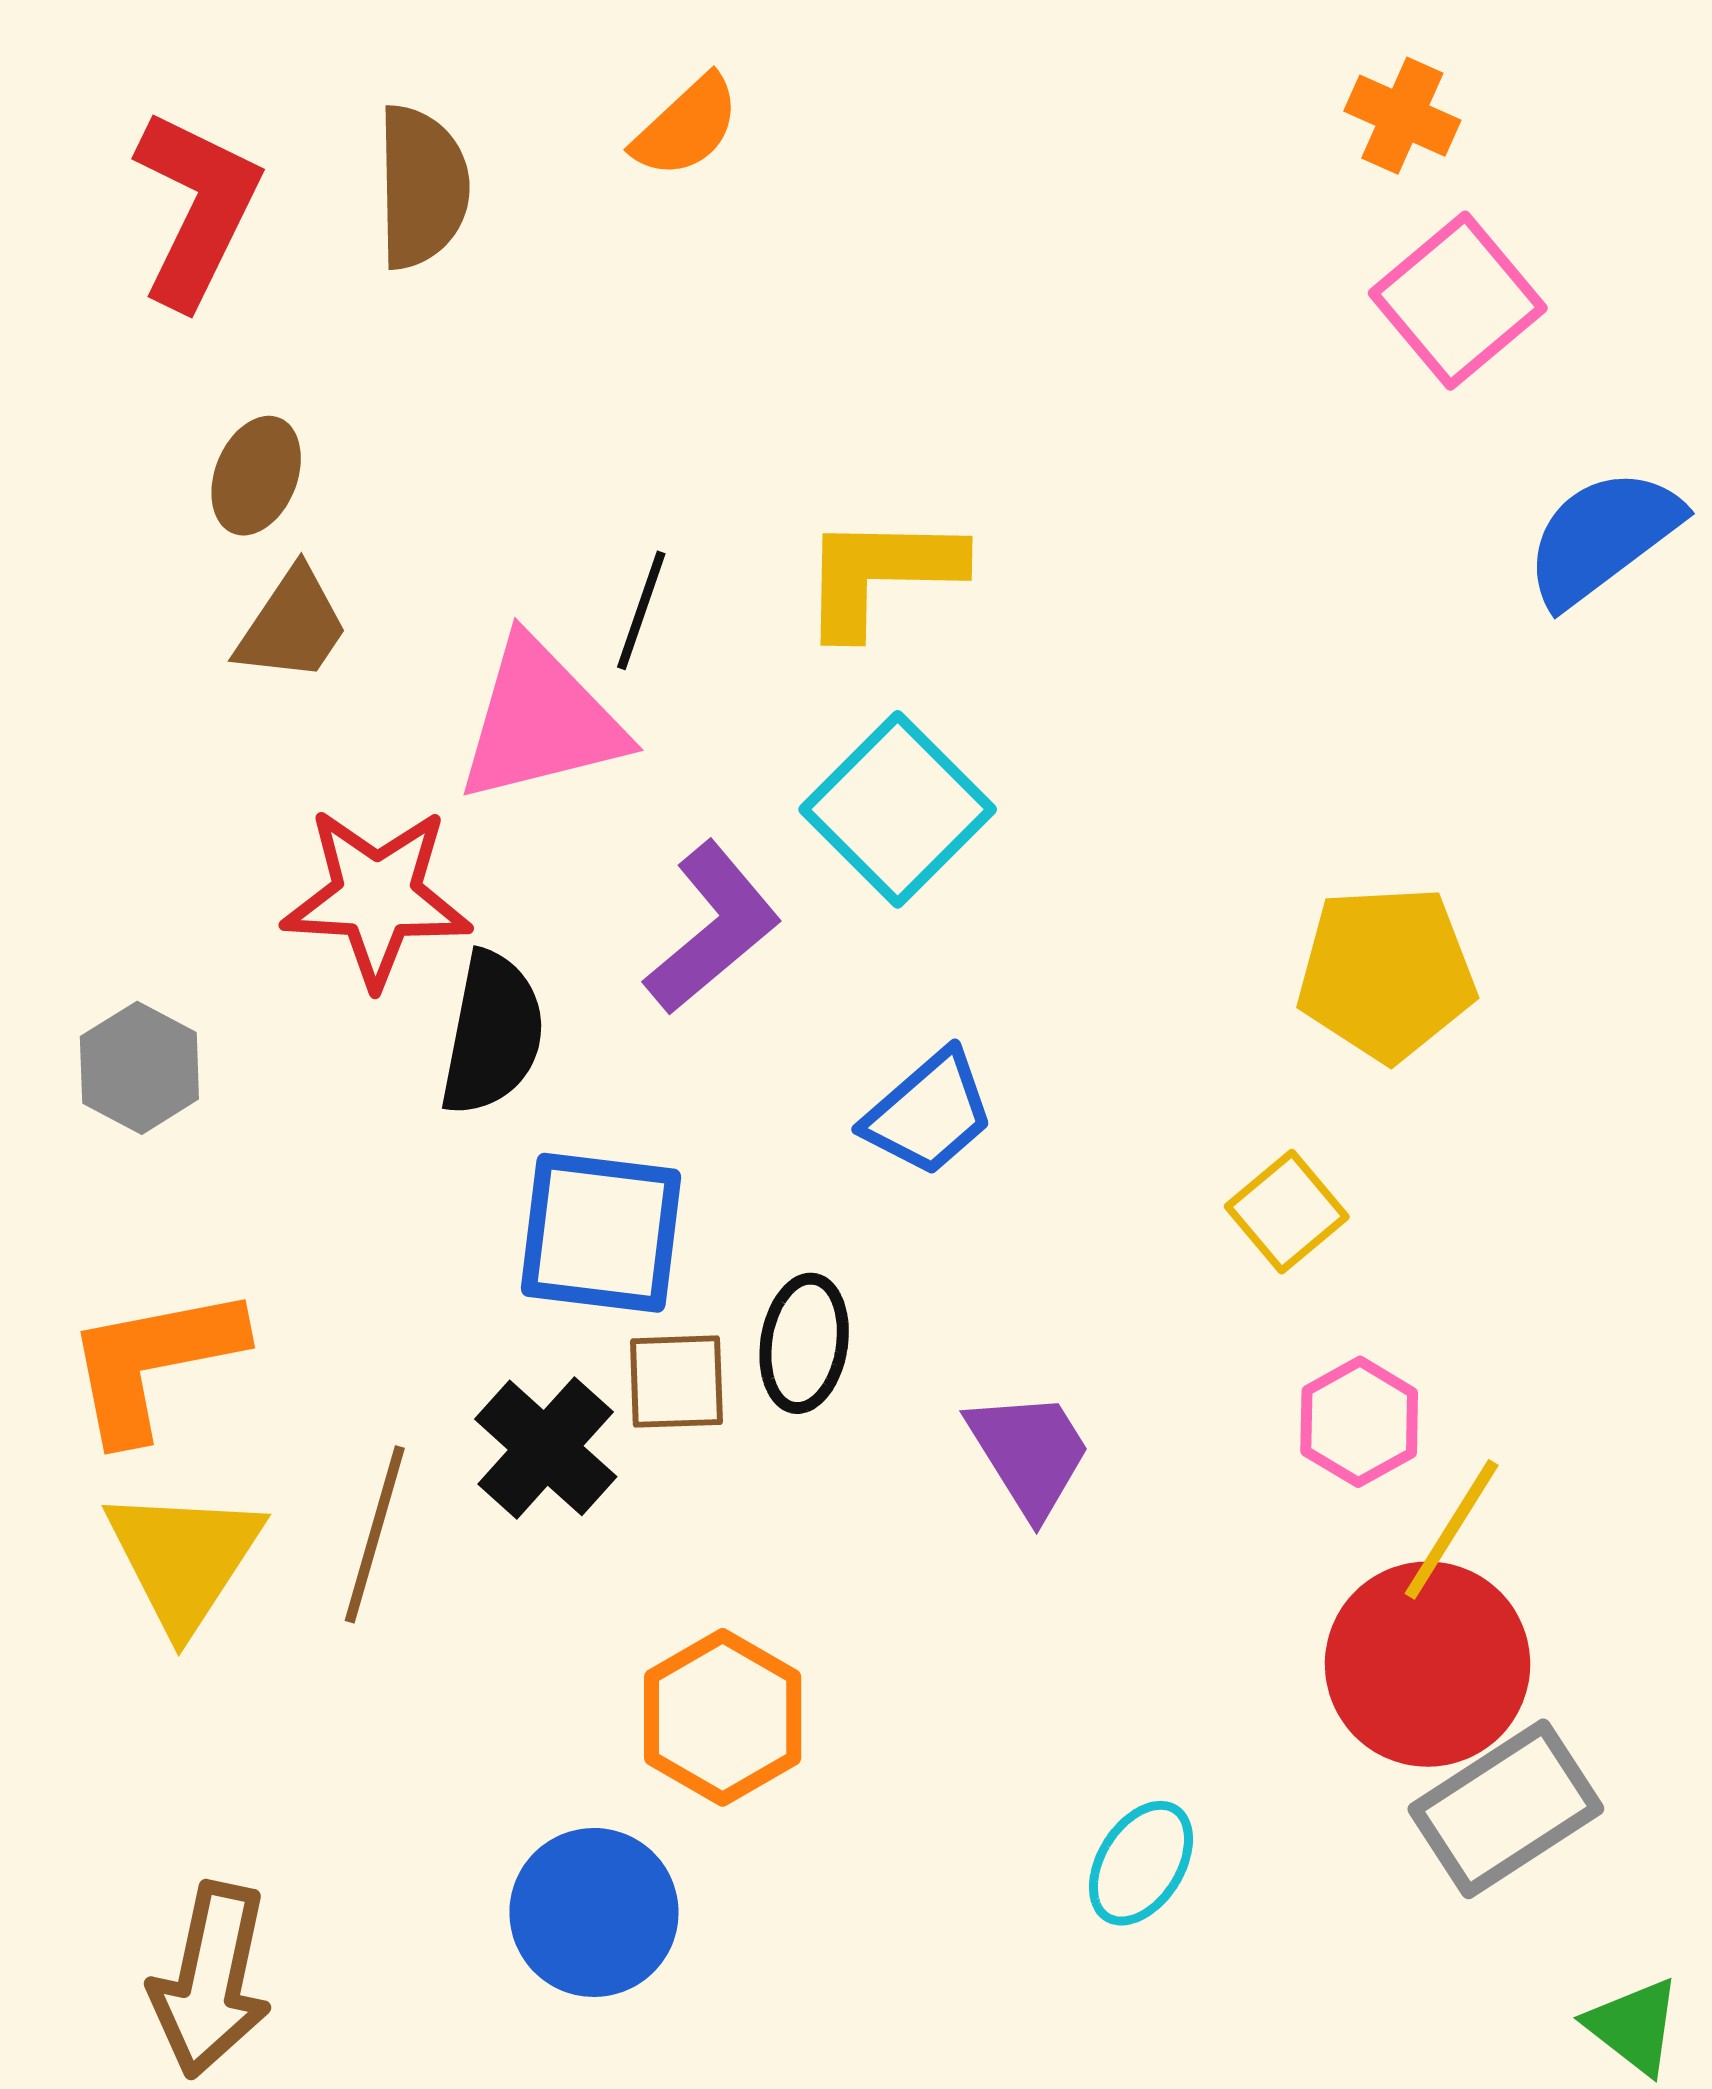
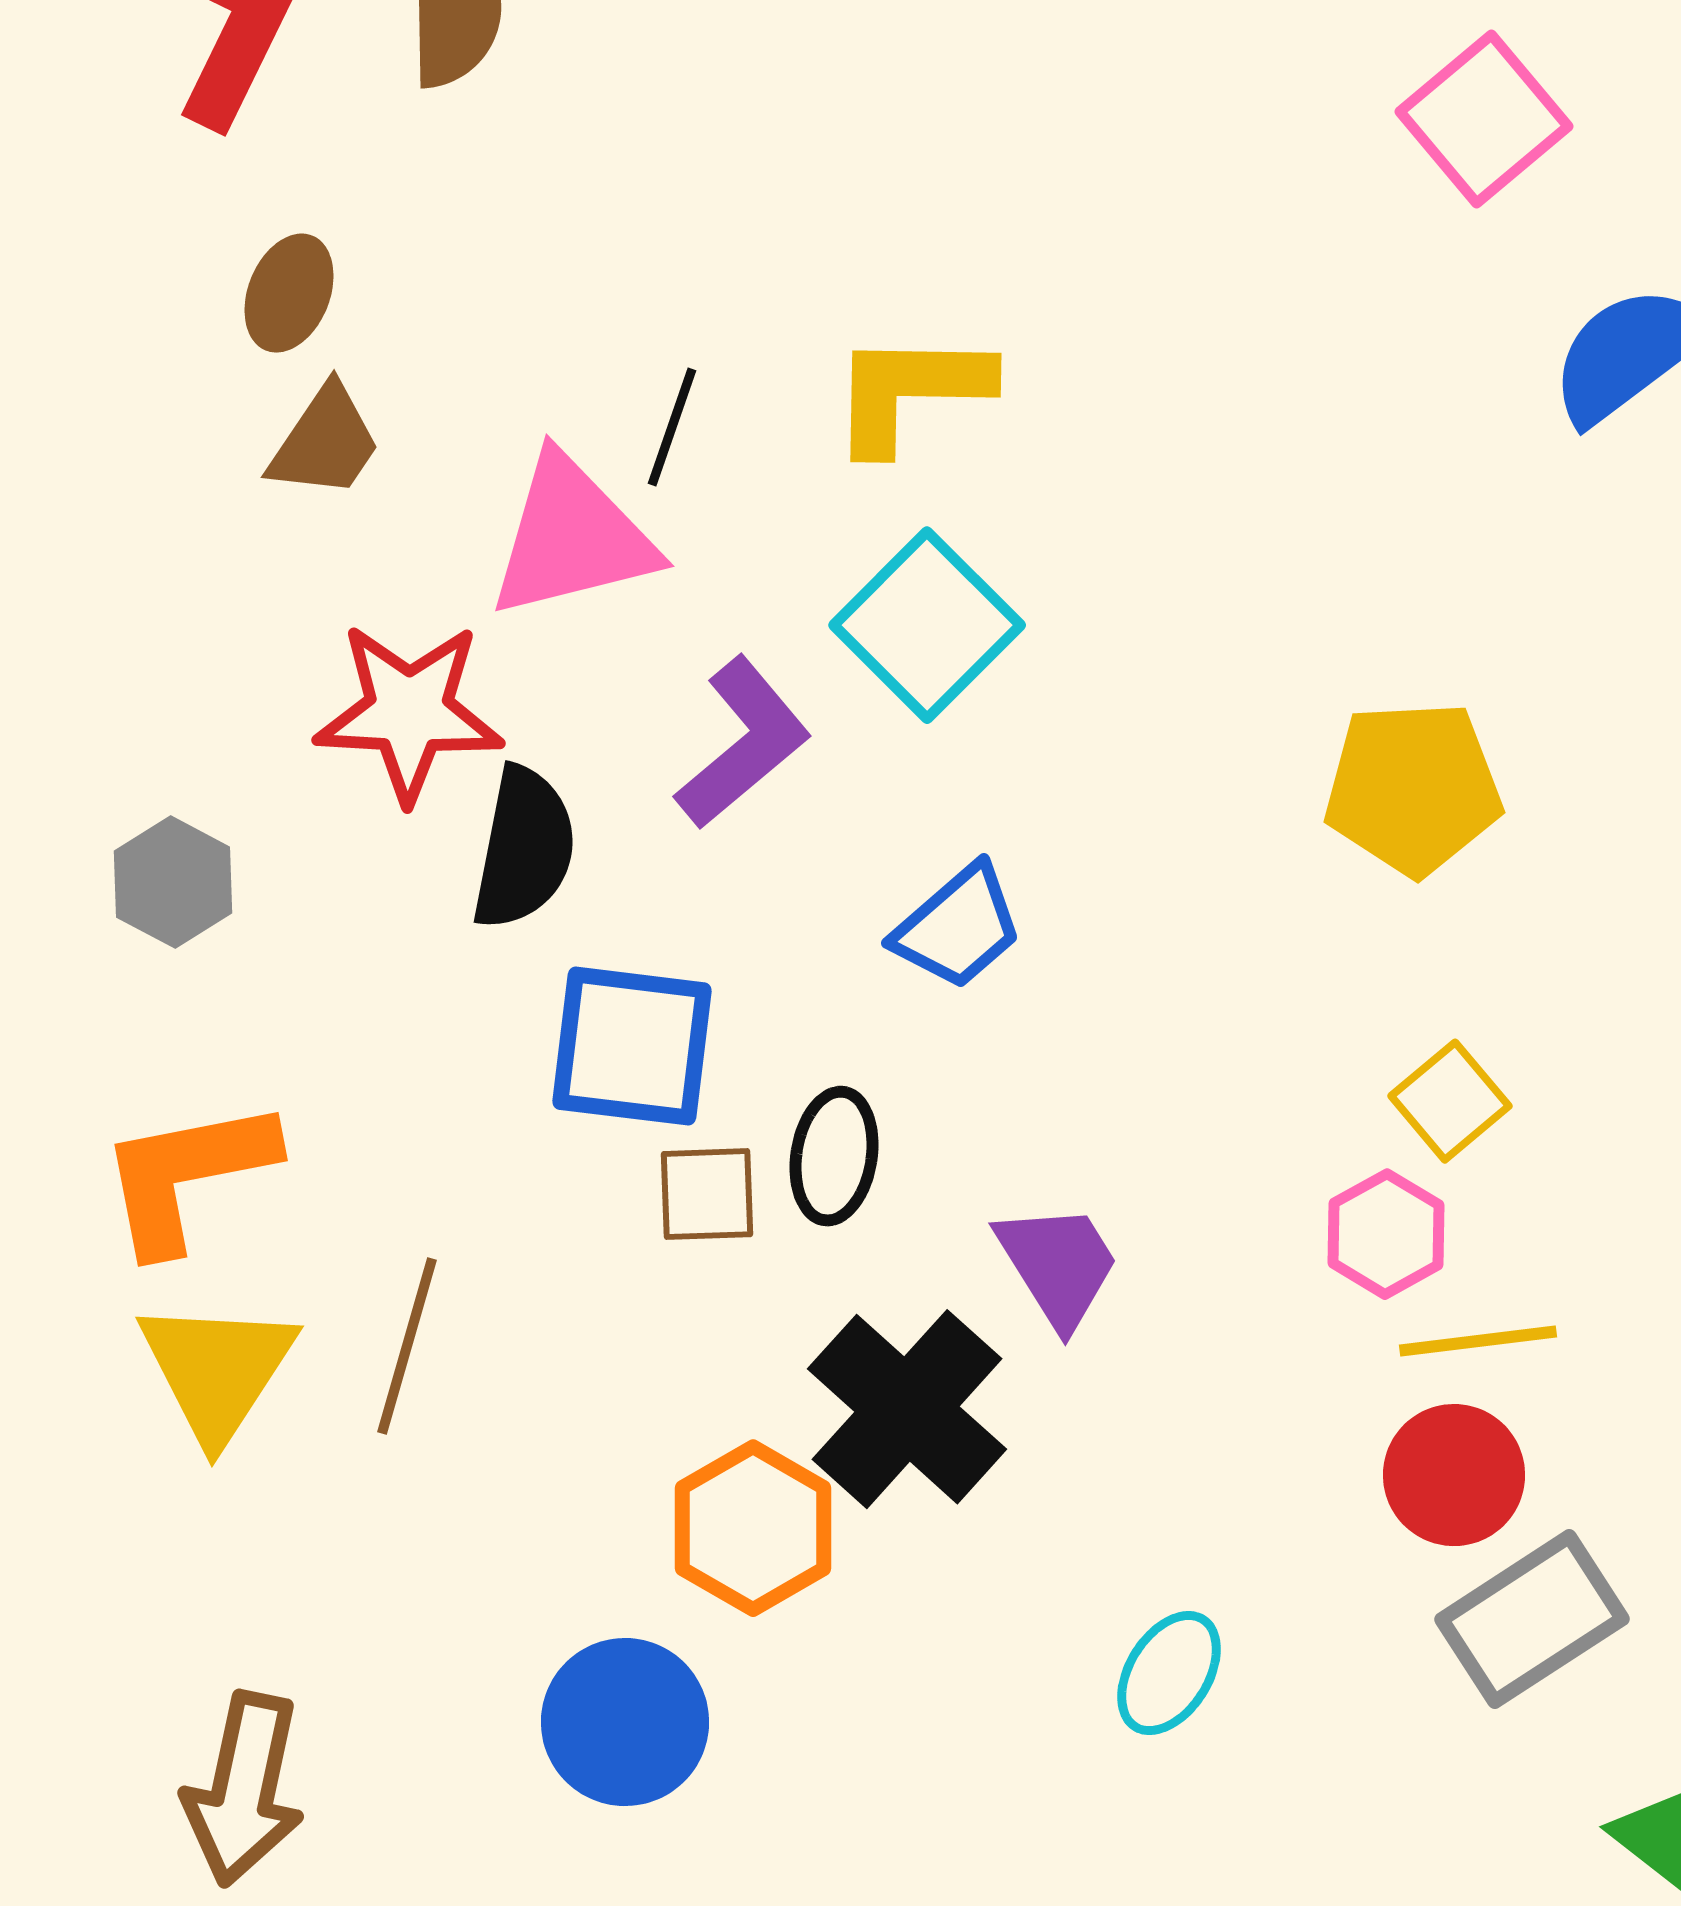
yellow square: (1287, 1212) -> (1450, 1101), moved
black cross: (546, 1448) -> (907, 1409), moved, size x1.4
yellow line: (1452, 1529) -> (1478, 1341), turned 51
red circle: (1428, 1664) -> (1454, 1475), size x0.7

